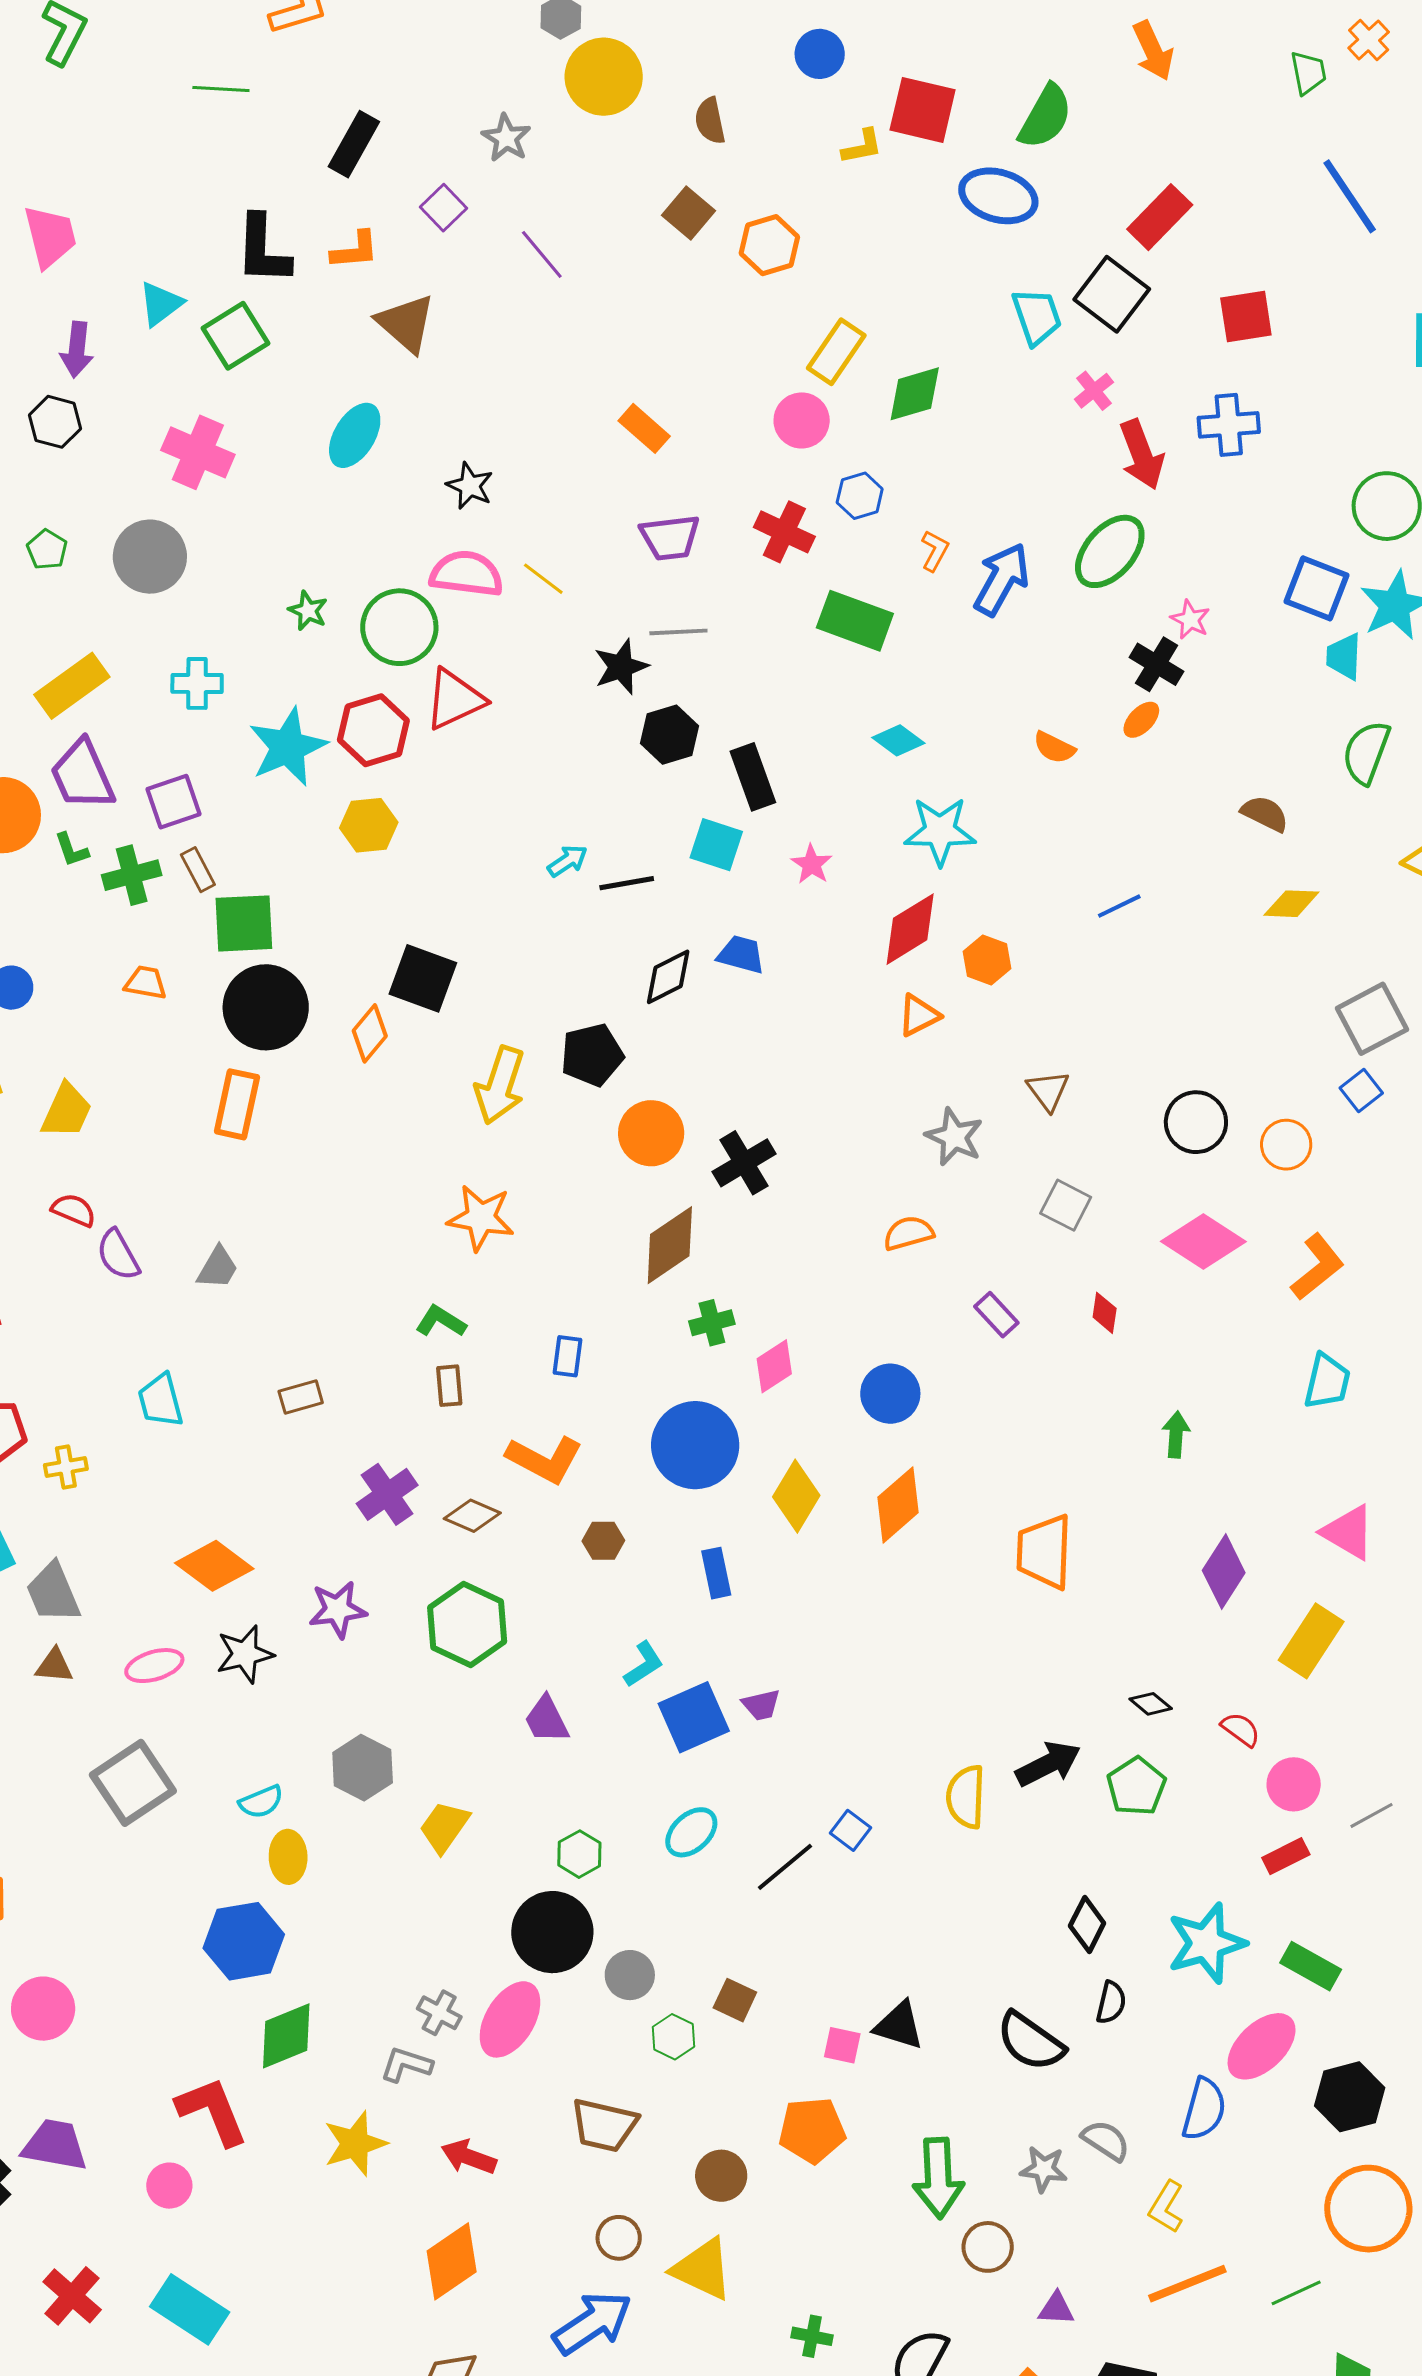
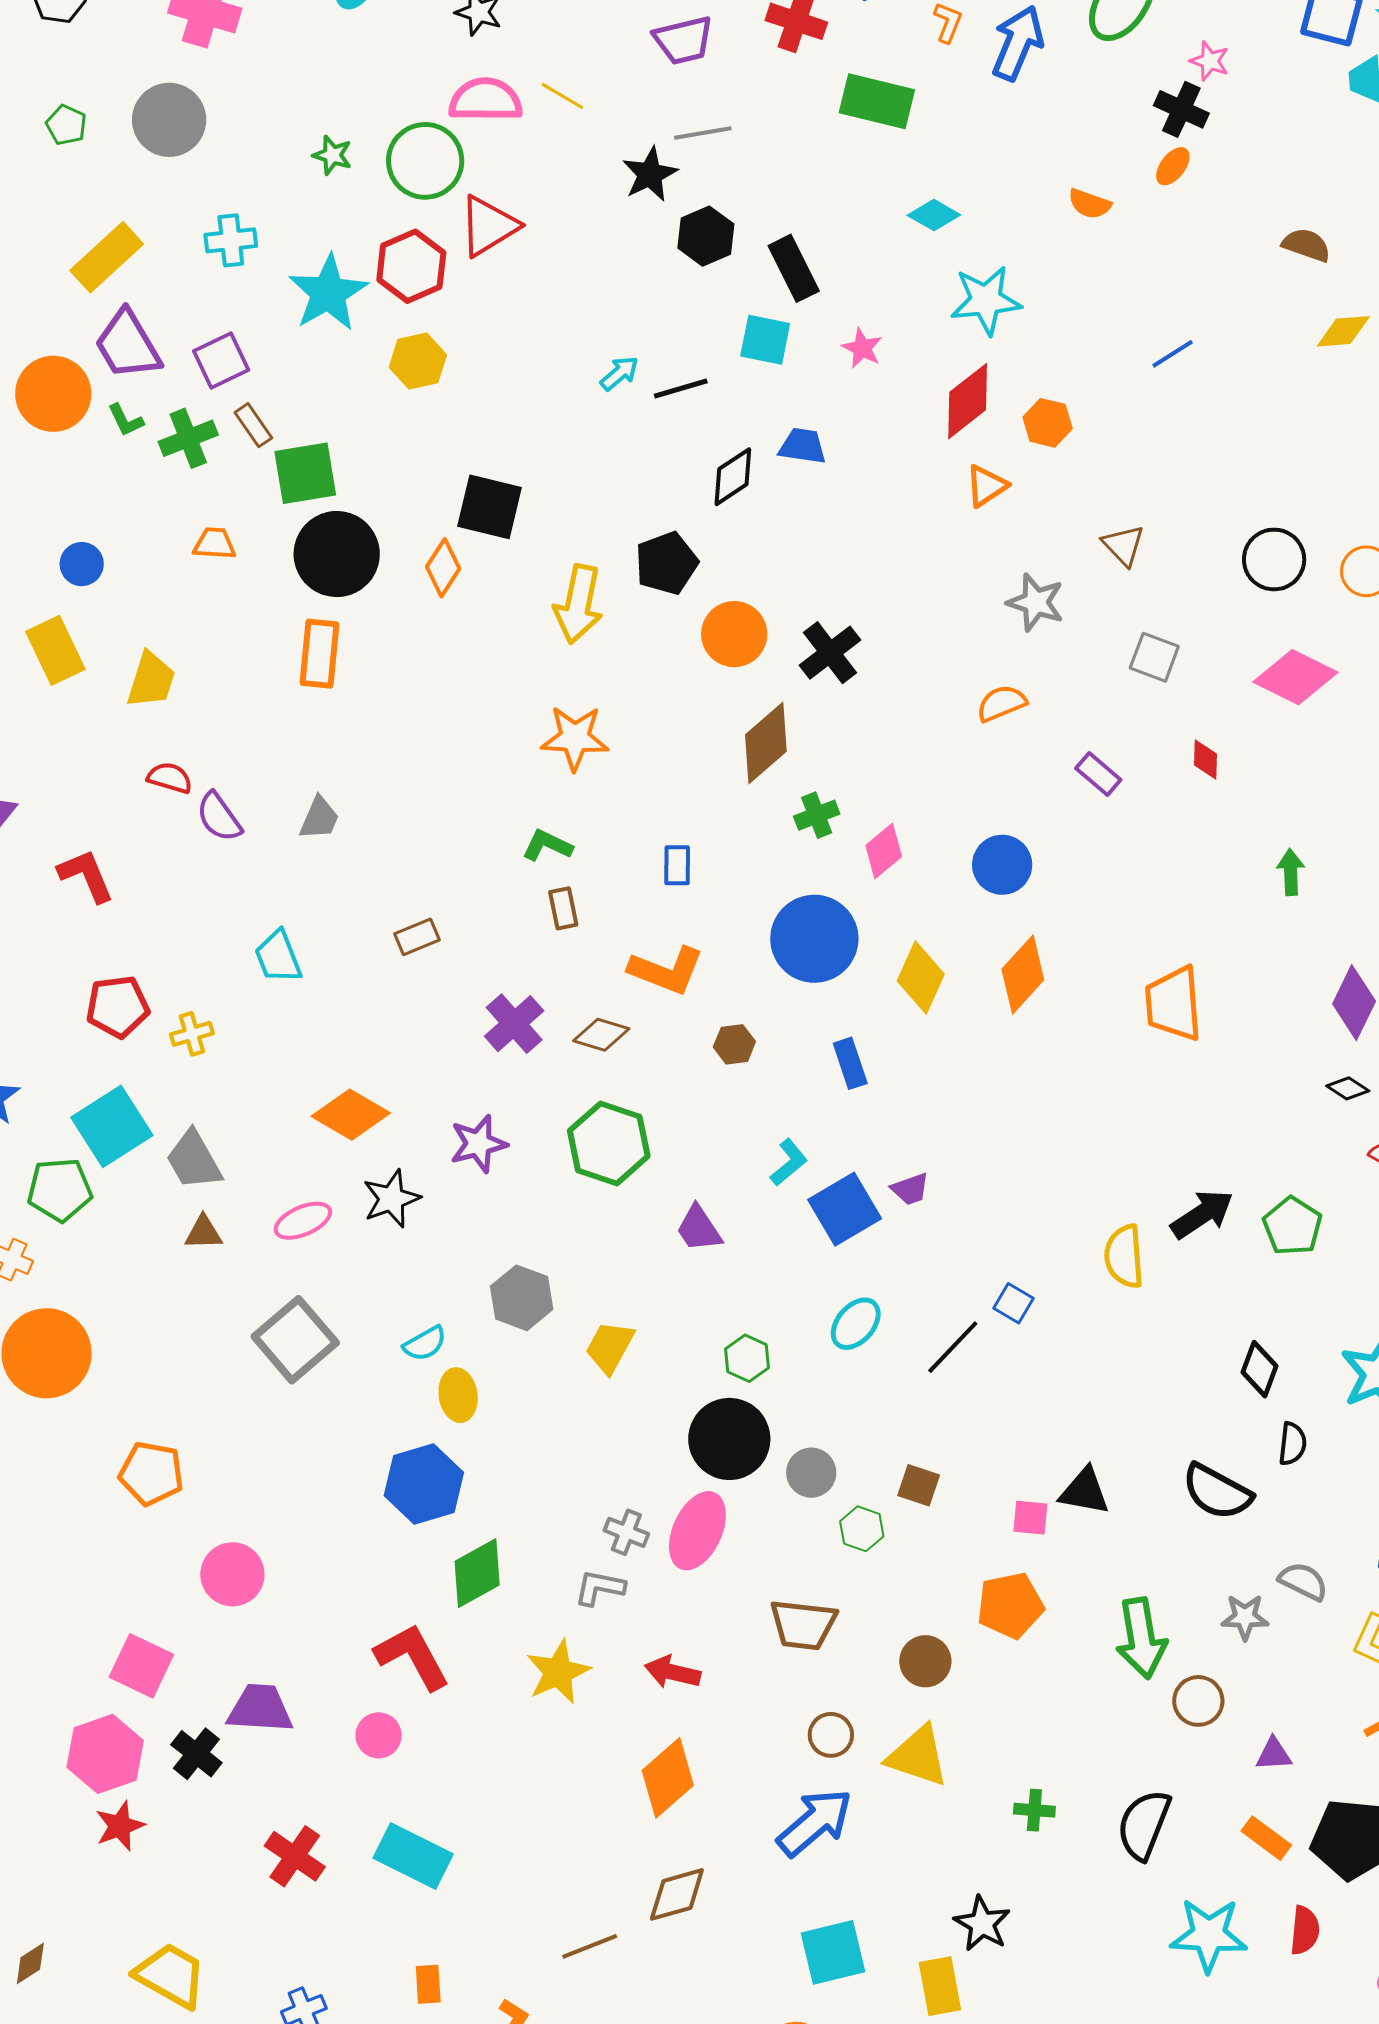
black diamond: (1151, 1704) -> (1348, 1088), moved

